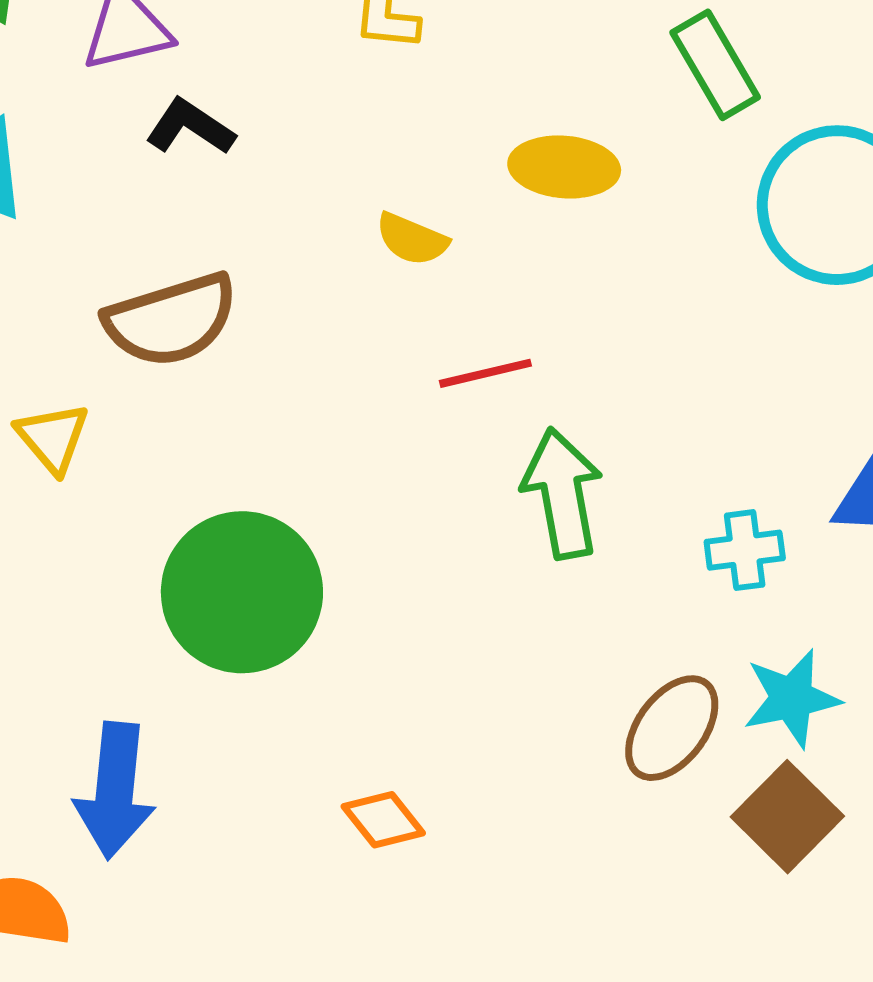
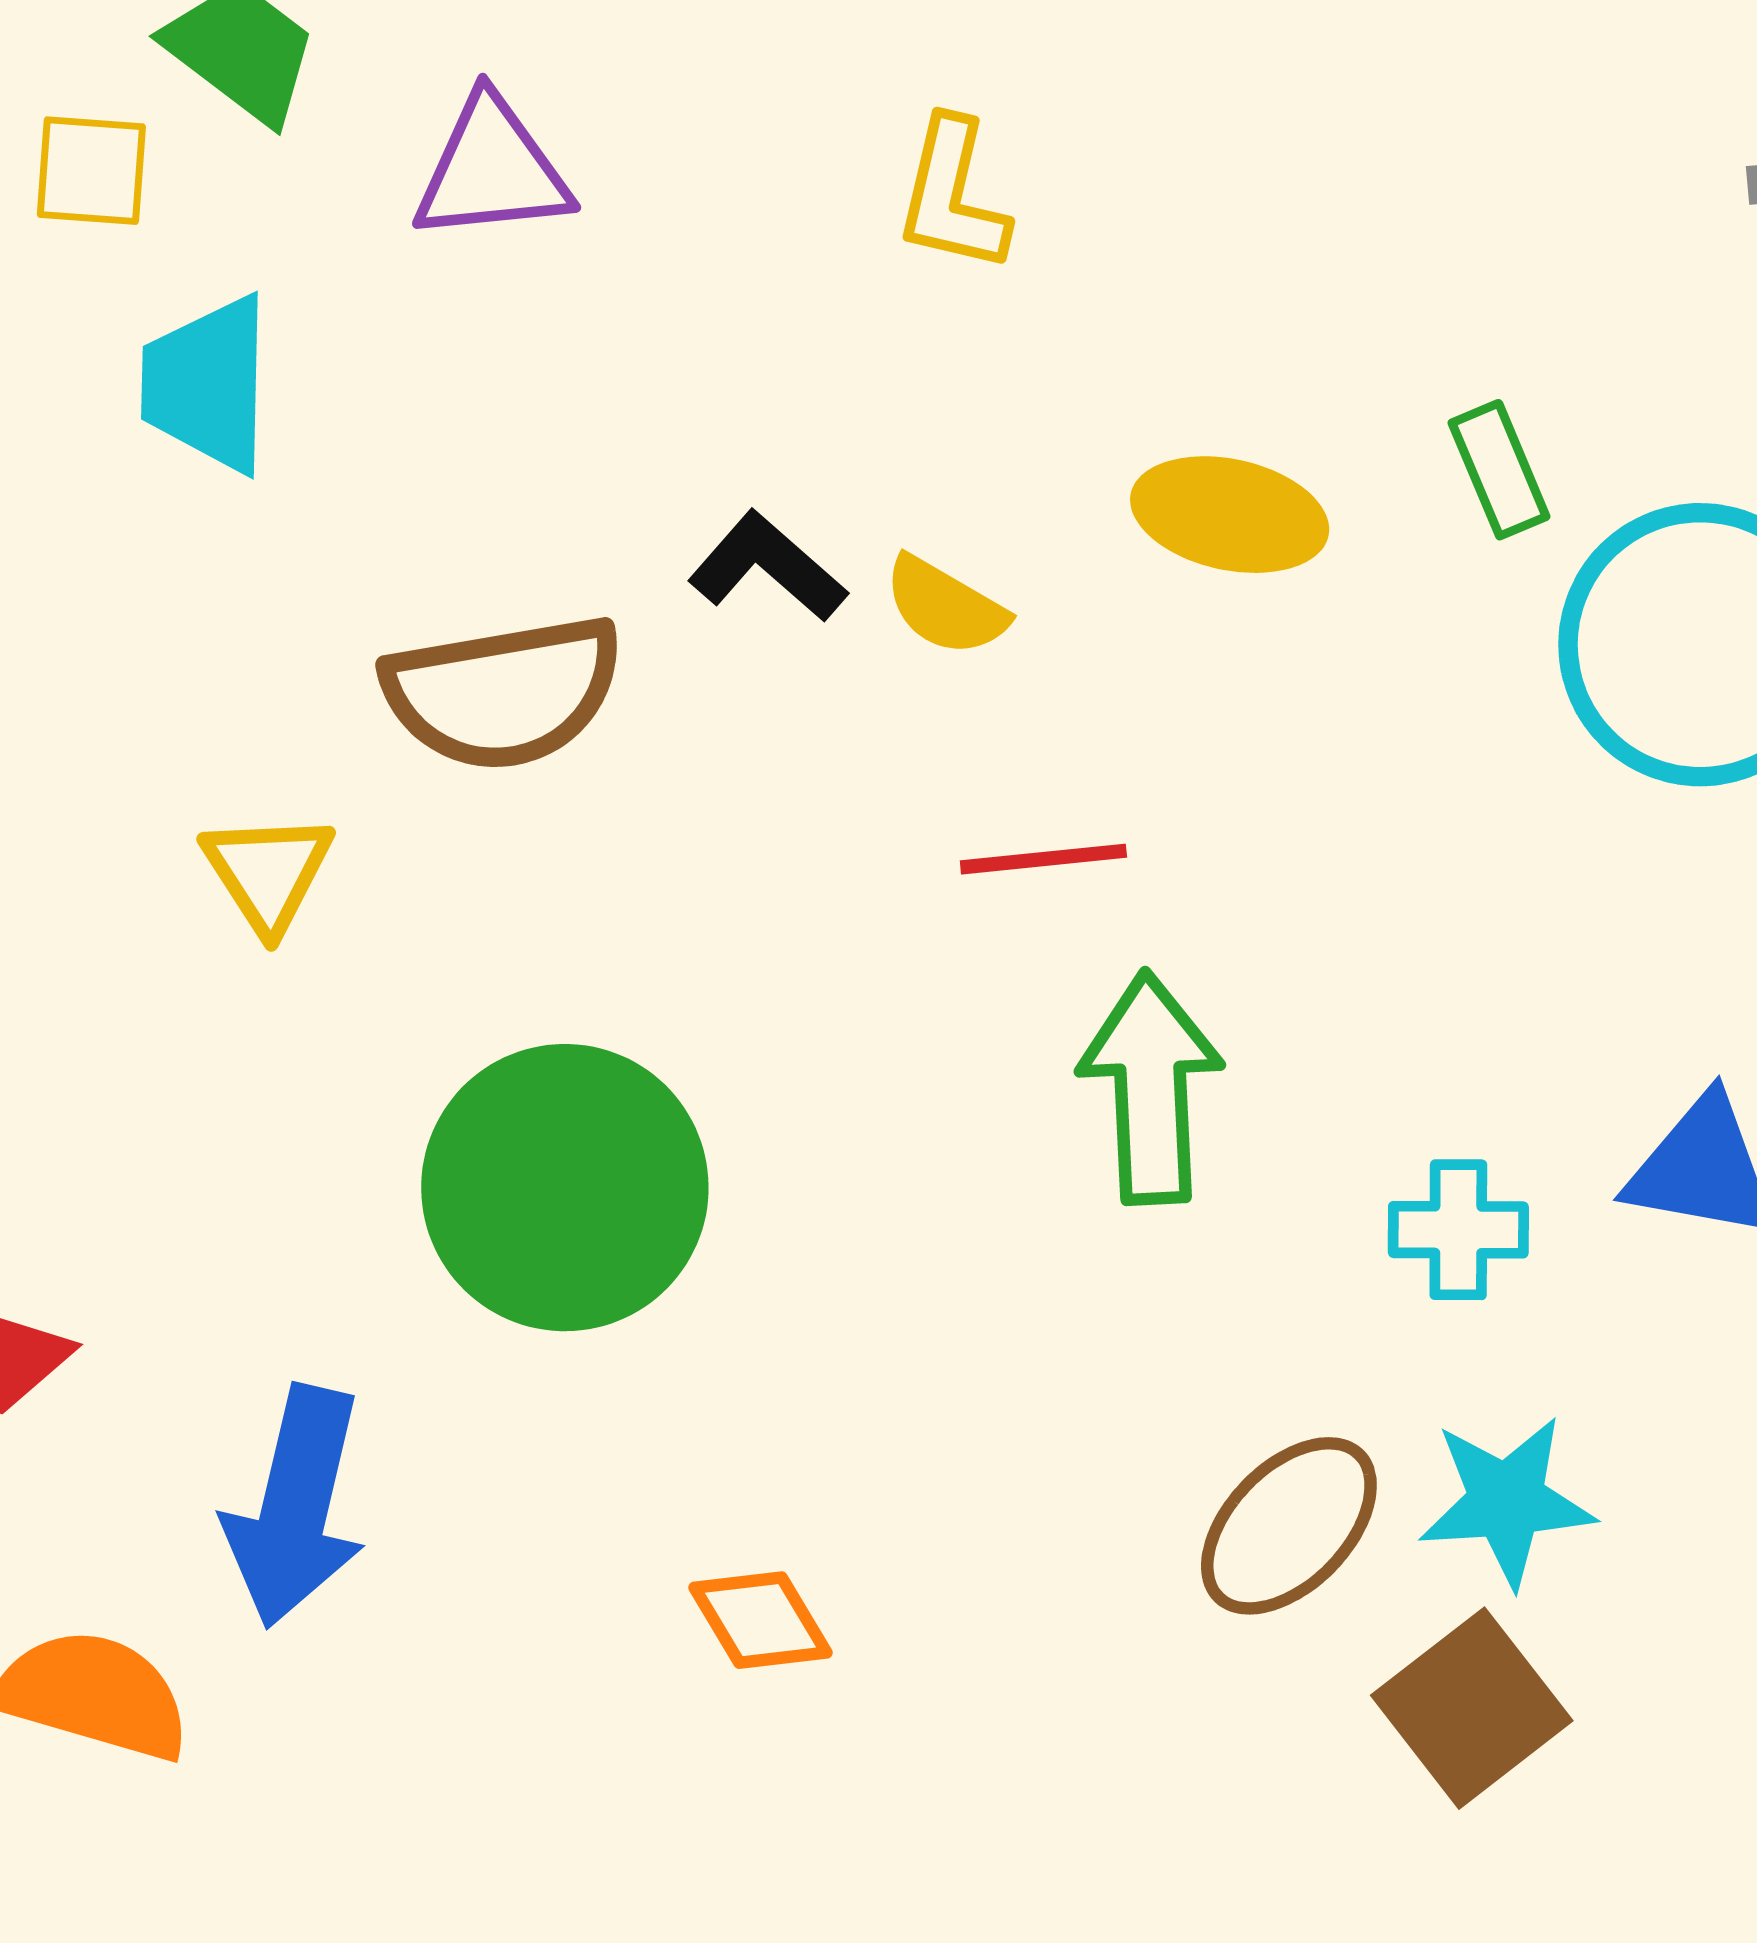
green rectangle: (715, 65) -> (1499, 470), moved, size x0.7
black L-shape: (190, 127) -> (767, 567), moved

